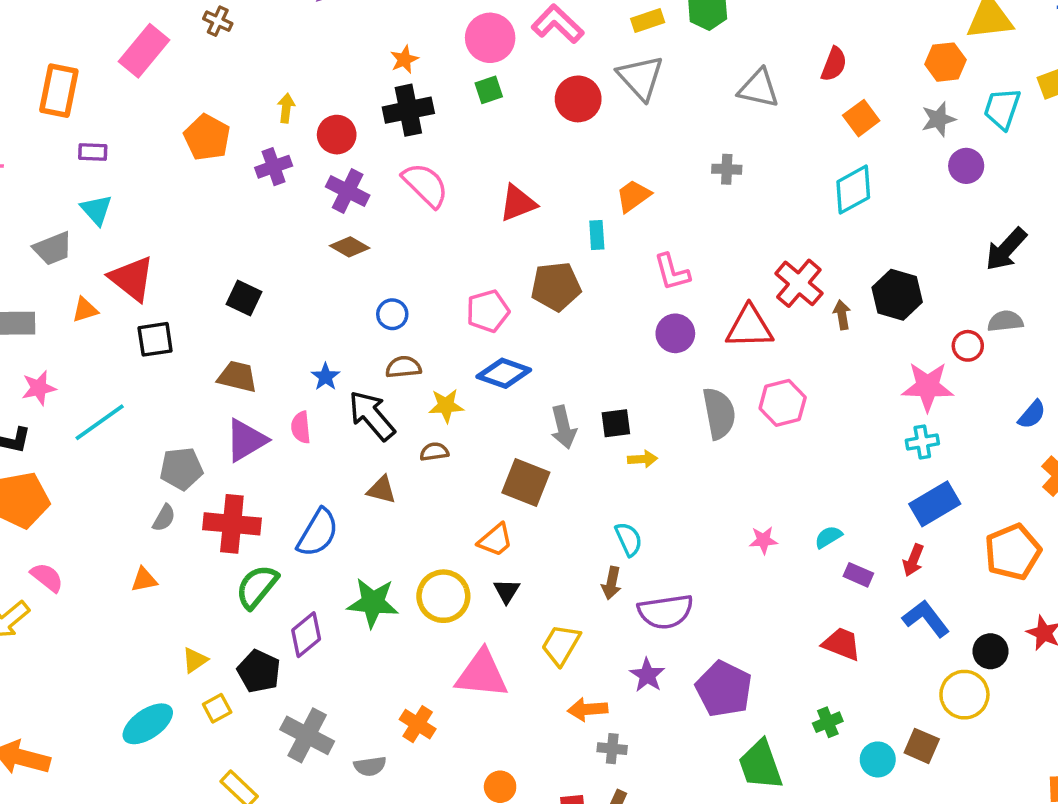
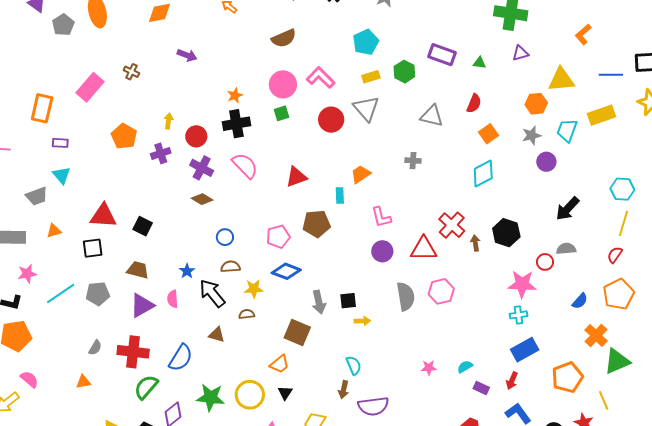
red triangle: (132, 279) -> (103, 216), moved, turned -36
gray pentagon: (181, 469) -> (98, 294), moved

